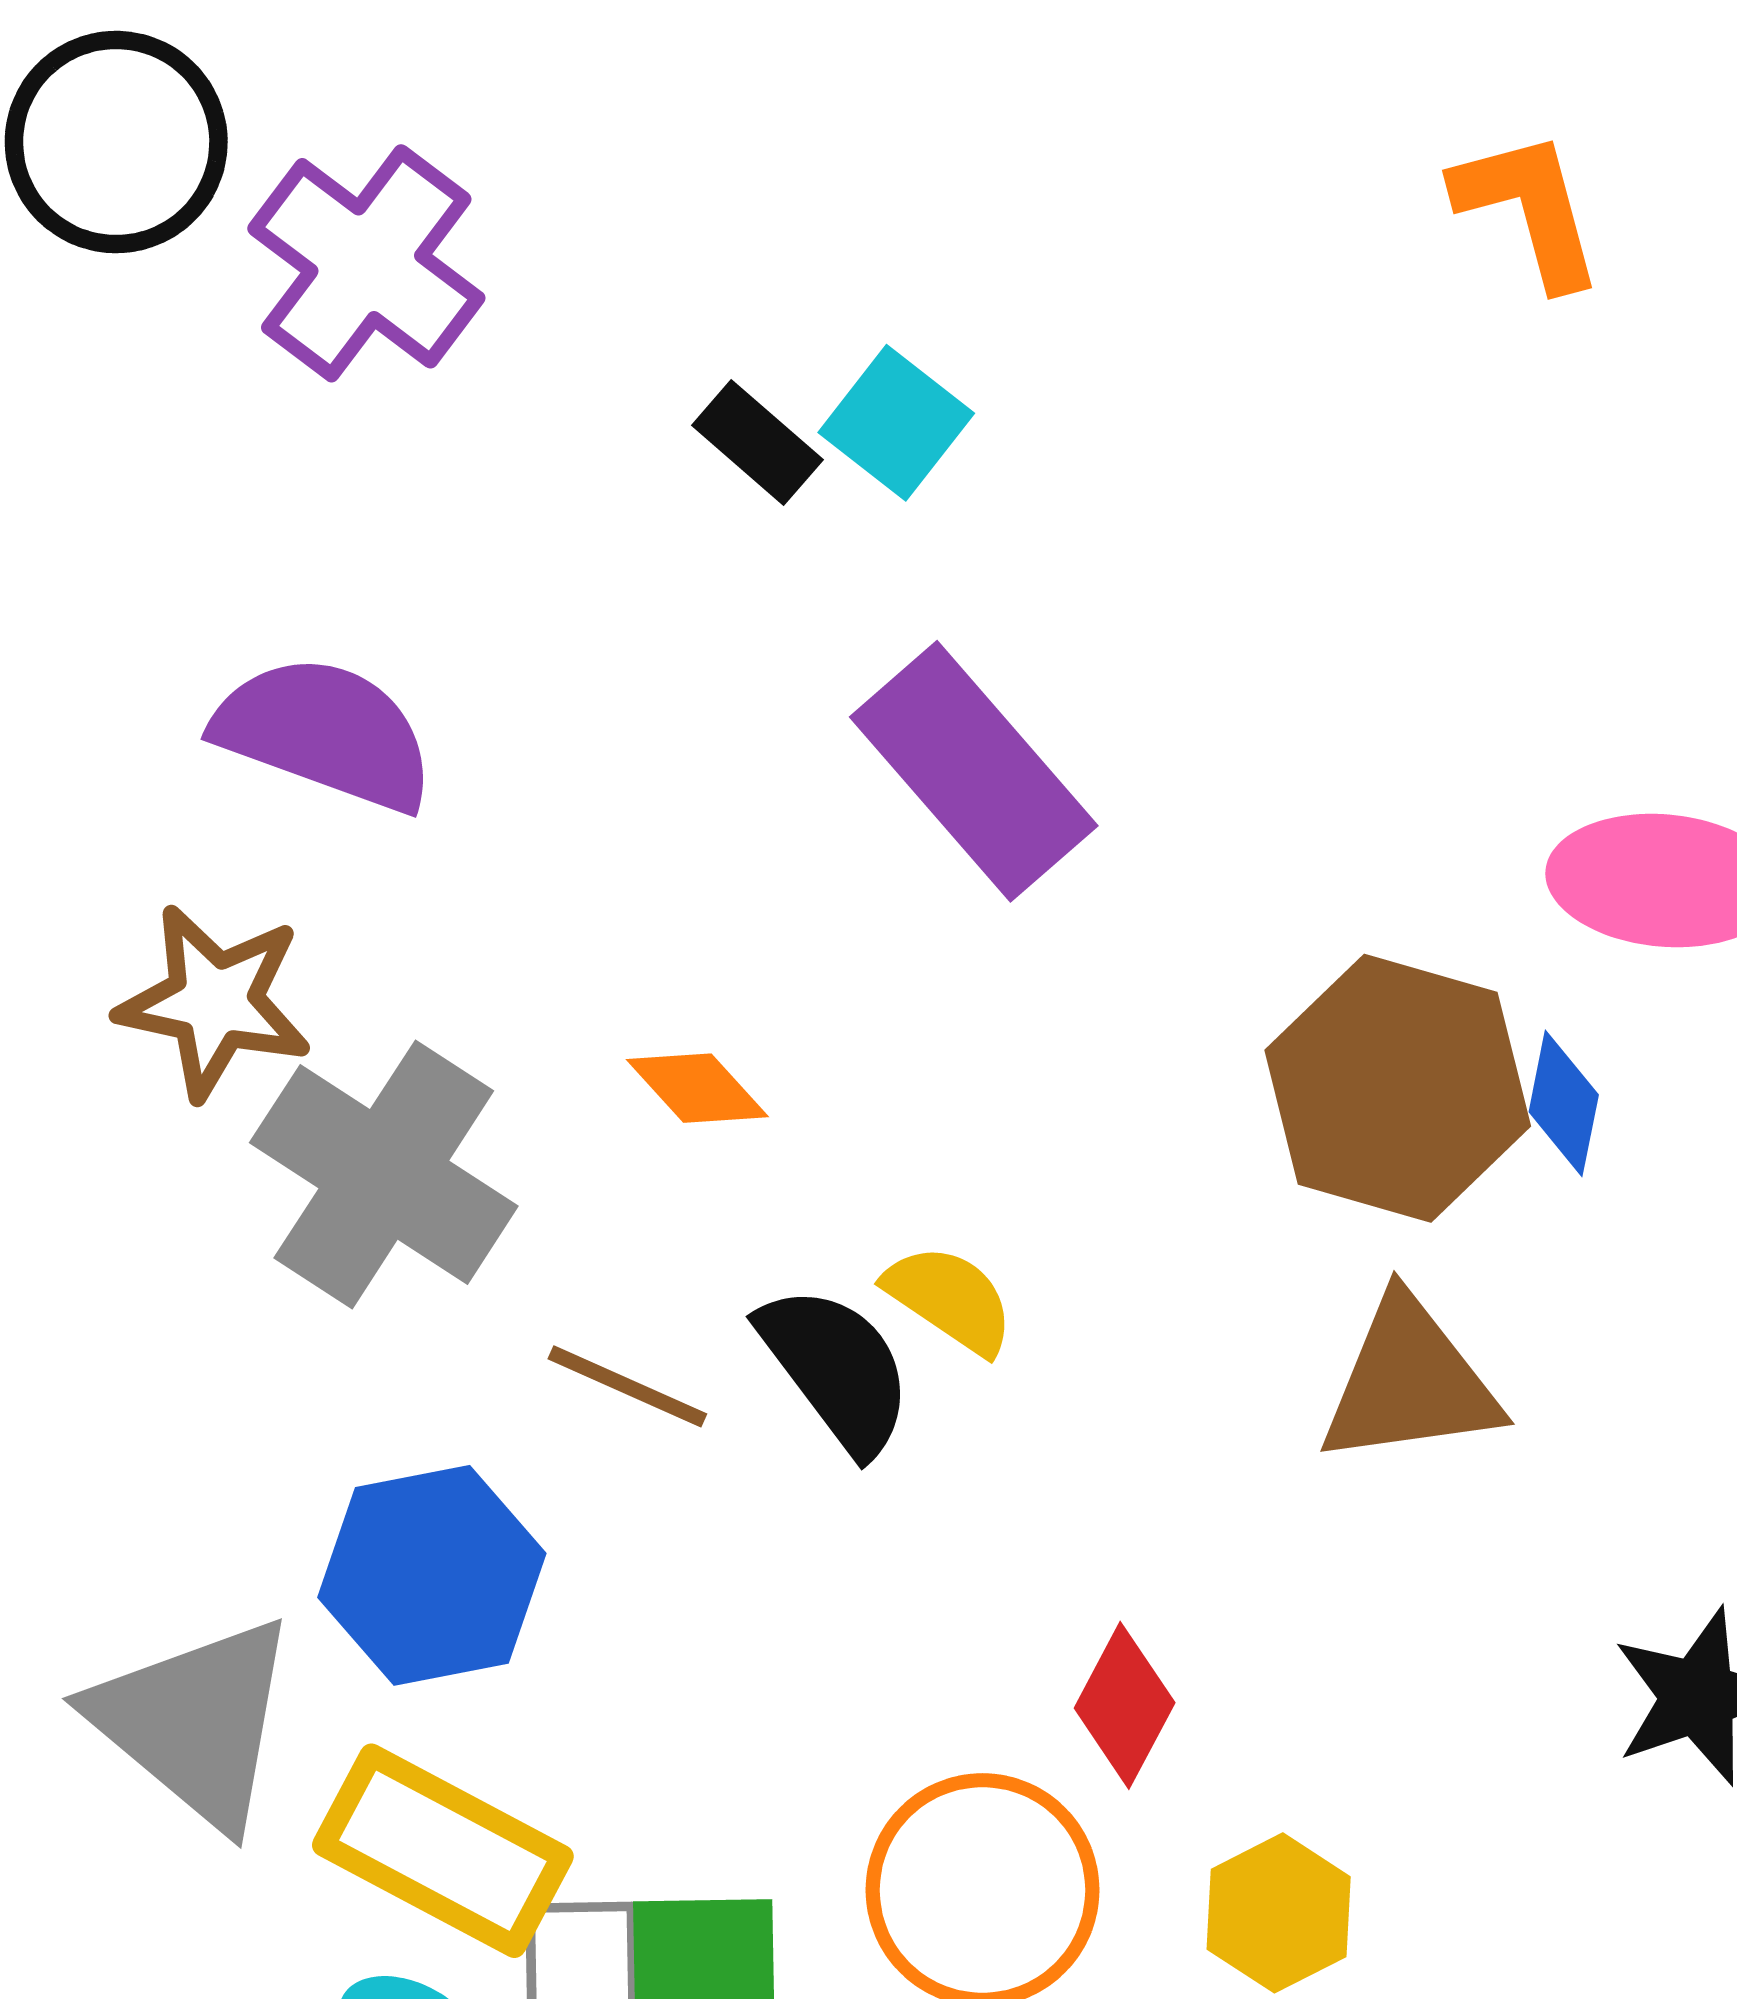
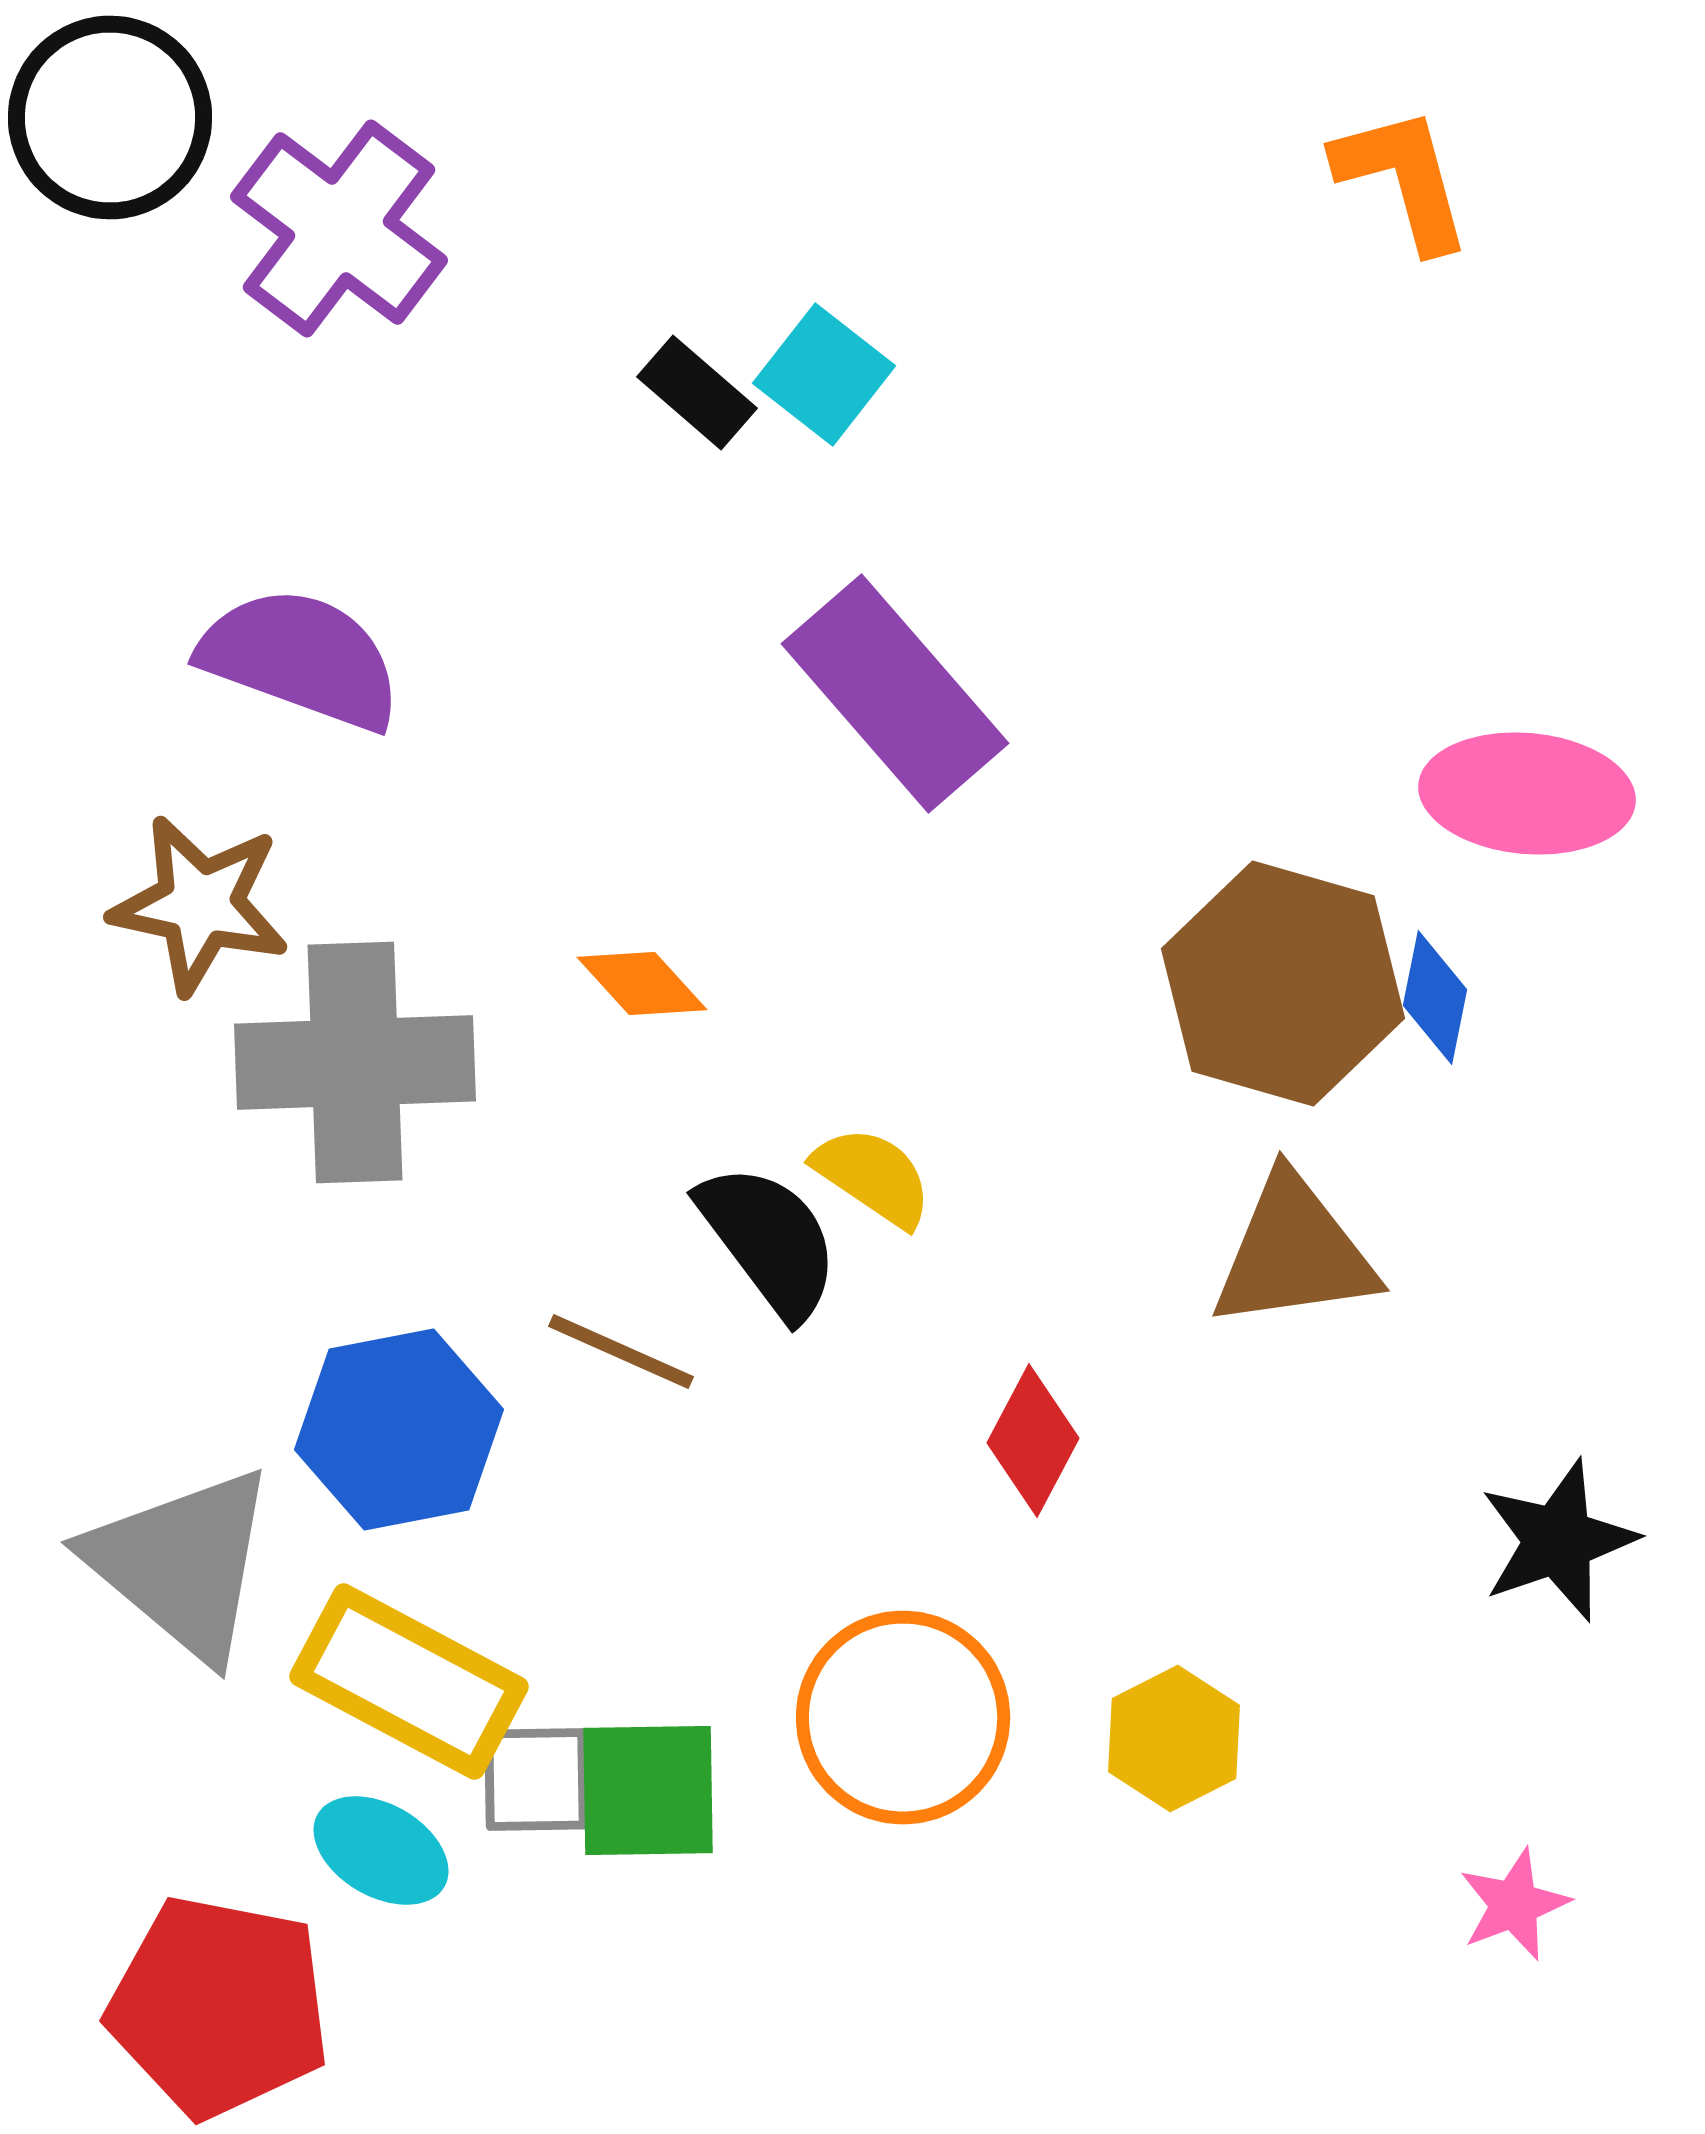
gray cross: (384, 1174) -> (355, 1062), turned -35
brown line: (627, 1386) -> (621, 1352), moved
red diamond: (1125, 1705) -> (1033, 1440), moved

